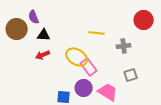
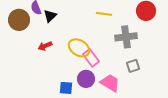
yellow line: (97, 33) -> (104, 14), moved
black triangle: (44, 35) -> (50, 16), moved, turned -48
gray cross: (124, 46) -> (126, 37), size x1.5

